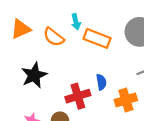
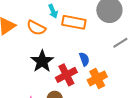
black star: (34, 75) -> (42, 61), moved
orange cross: (126, 100) -> (97, 78), moved

